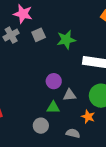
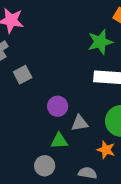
gray square: (39, 35) -> (23, 75), moved
green star: (66, 40) -> (100, 42), moved

